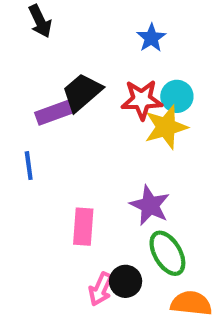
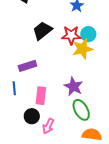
purple rectangle: (55, 112) -> (27, 66), moved
blue line: (29, 166) -> (14, 88), moved
black circle: (126, 281) -> (32, 116), moved

